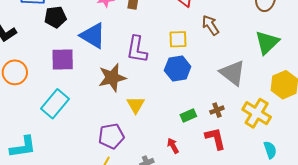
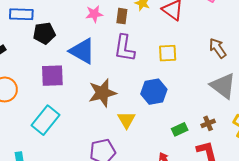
brown arrow: (211, 25) -> (218, 48), moved
purple L-shape: (137, 49) -> (124, 48), moved
blue hexagon: (178, 69) -> (154, 92), moved

